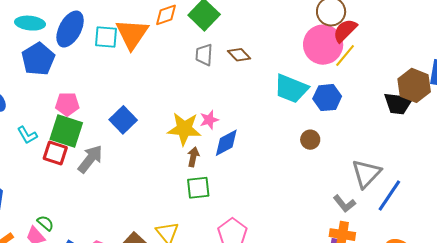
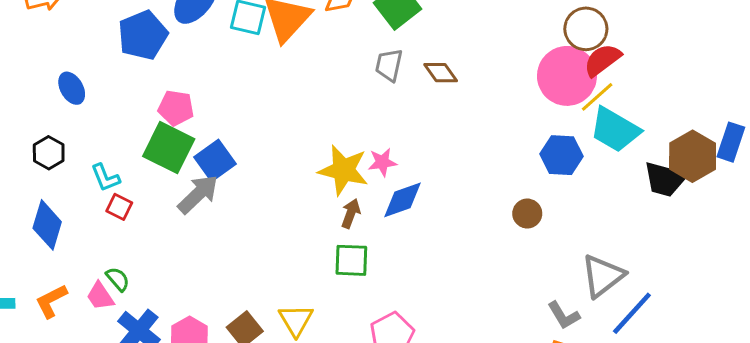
cyan trapezoid: (291, 89) -> (615, 130), moved
blue square: (123, 120) -> (215, 160), moved
cyan L-shape: (27, 135) -> (105, 178), moved
red square: (55, 153) -> (119, 207), moved, size x0.7

